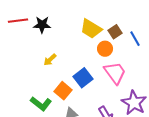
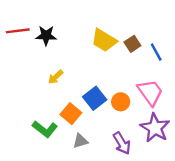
orange circle: (105, 49) -> (121, 102), moved
pink trapezoid: (115, 73) -> (150, 92), moved

